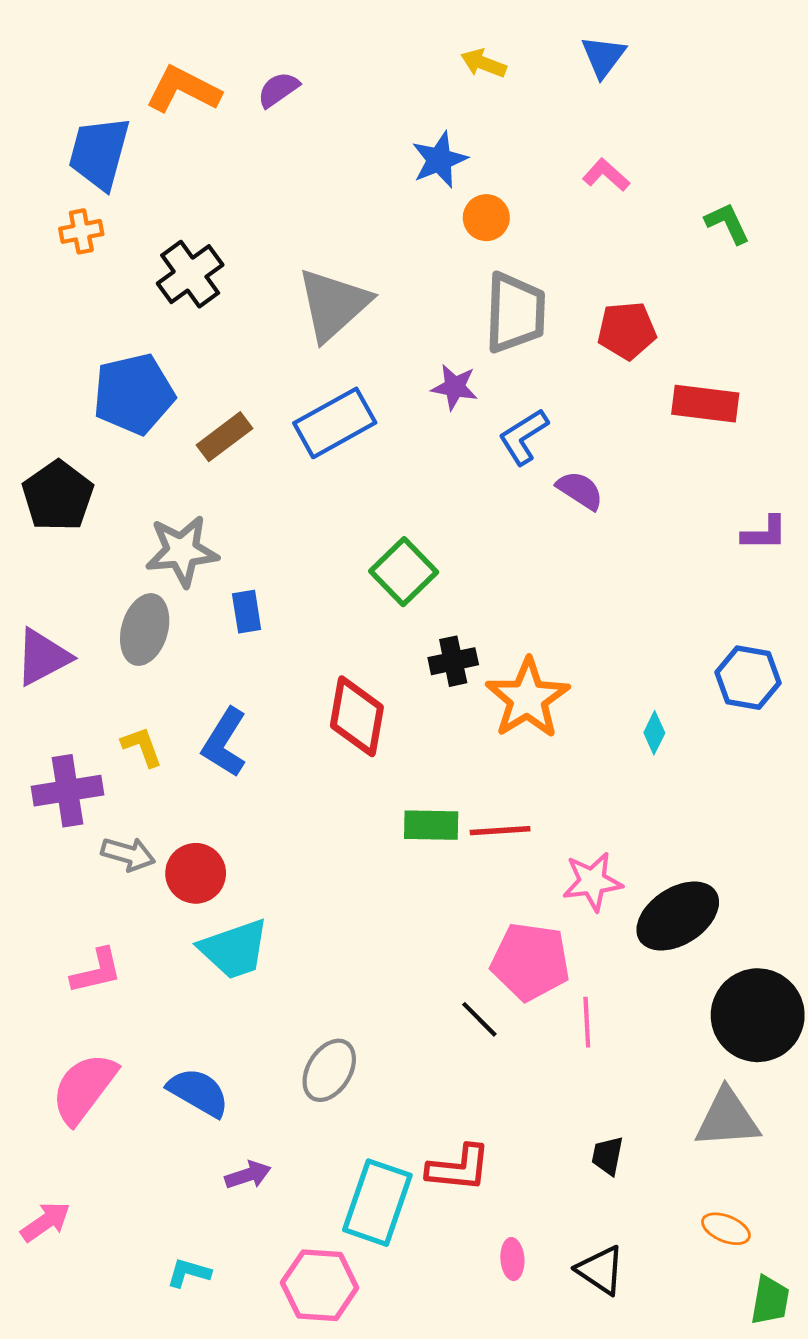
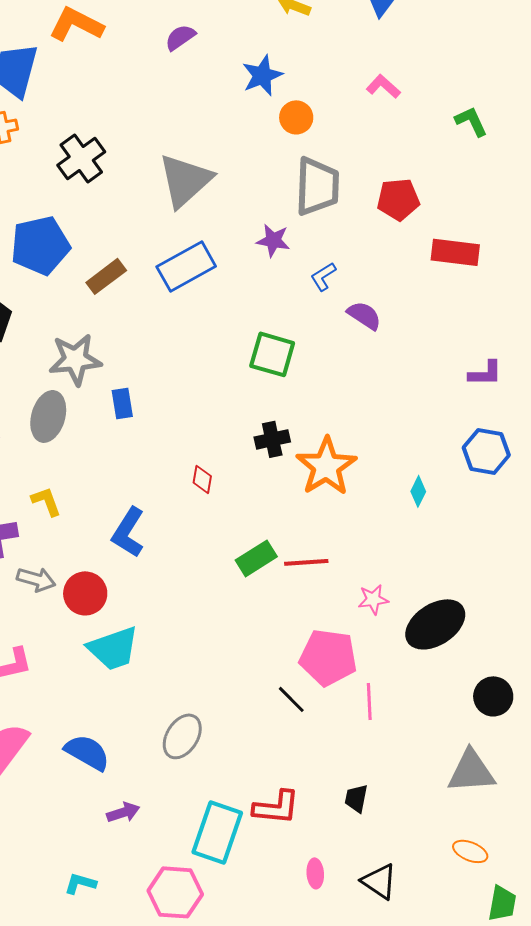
purple semicircle: (278, 90) -> (180, 37), moved
blue L-shape: (523, 437) -> (323, 276), size x0.7
purple L-shape: (765, 533) -> (485, 373), moved
green square: (404, 572) -> (272, 354), moved, turned -30
red diamond: (357, 716) -> (202, 479), size x0.5
blue L-shape: (225, 742) -> (128, 532), moved
green rectangle: (431, 825) -> (256, 558), turned -33
pink star: (592, 882) -> (373, 599), size x0.7
black circle: (758, 1015) -> (493, 696), size x0.6
black trapezoid: (607, 1156) -> (356, 798), moved

